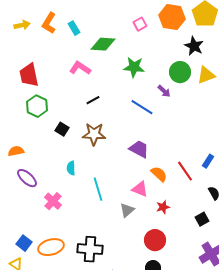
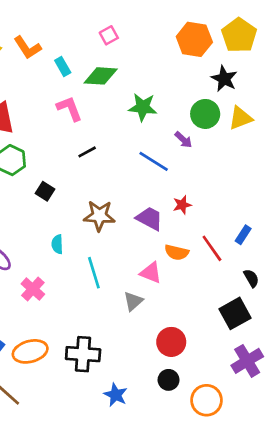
orange L-shape: (49, 23) -> (27, 47), turned -65
pink square: (140, 24) -> (109, 35), moved
cyan rectangle: (74, 28) -> (63, 66), moved
pink L-shape: (80, 68) -> (69, 109), turned 35
brown star: (94, 134) -> (99, 216), moved
orange semicircle: (159, 174) -> (177, 252), turned 150
red star: (163, 207) -> (182, 205), moved
black square: (202, 219) -> (235, 313), size x1.6

